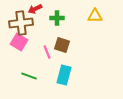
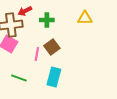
brown square: (62, 45) -> (52, 47), turned 35
pink line: (47, 52) -> (37, 54), turned 32

